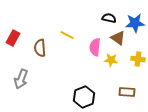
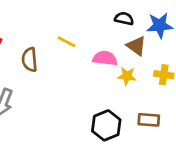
pink semicircle: (95, 47) -> (105, 58), turned 90
black hexagon: (84, 97) -> (106, 125), moved

